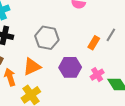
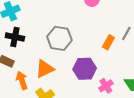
pink cross: (97, 75) -> (106, 86), moved

